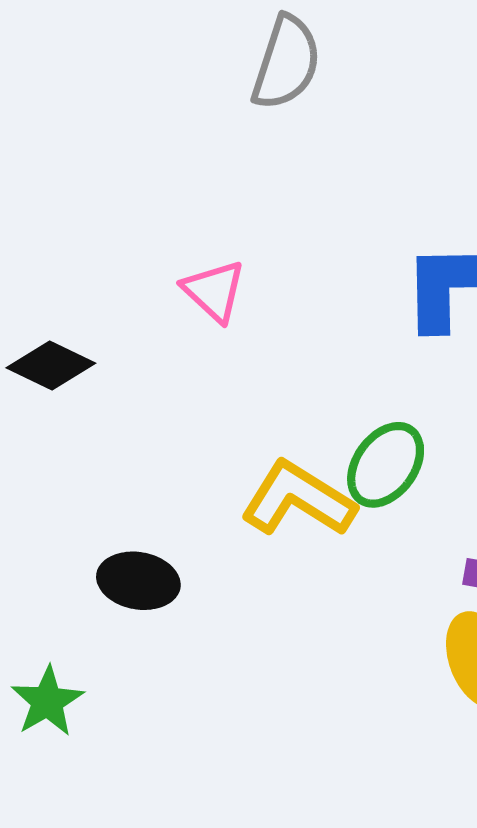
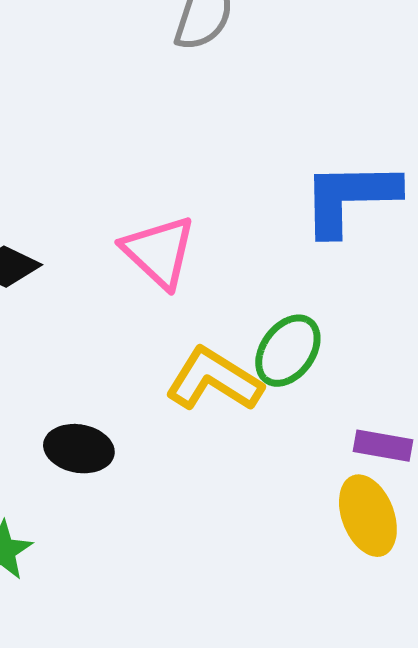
pink triangle: (214, 291) -> (159, 252), moved, size x1.4

